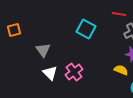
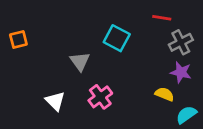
gray triangle: (43, 50) -> (80, 61), moved
white triangle: (50, 73) -> (55, 101), moved

